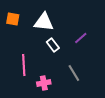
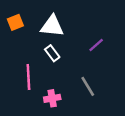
orange square: (13, 19) -> (15, 22), turned -32
white rectangle: (53, 45) -> (52, 53), moved

